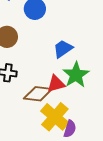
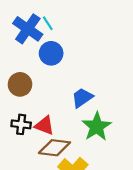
red triangle: (56, 84) -> (44, 125), moved, turned 36

